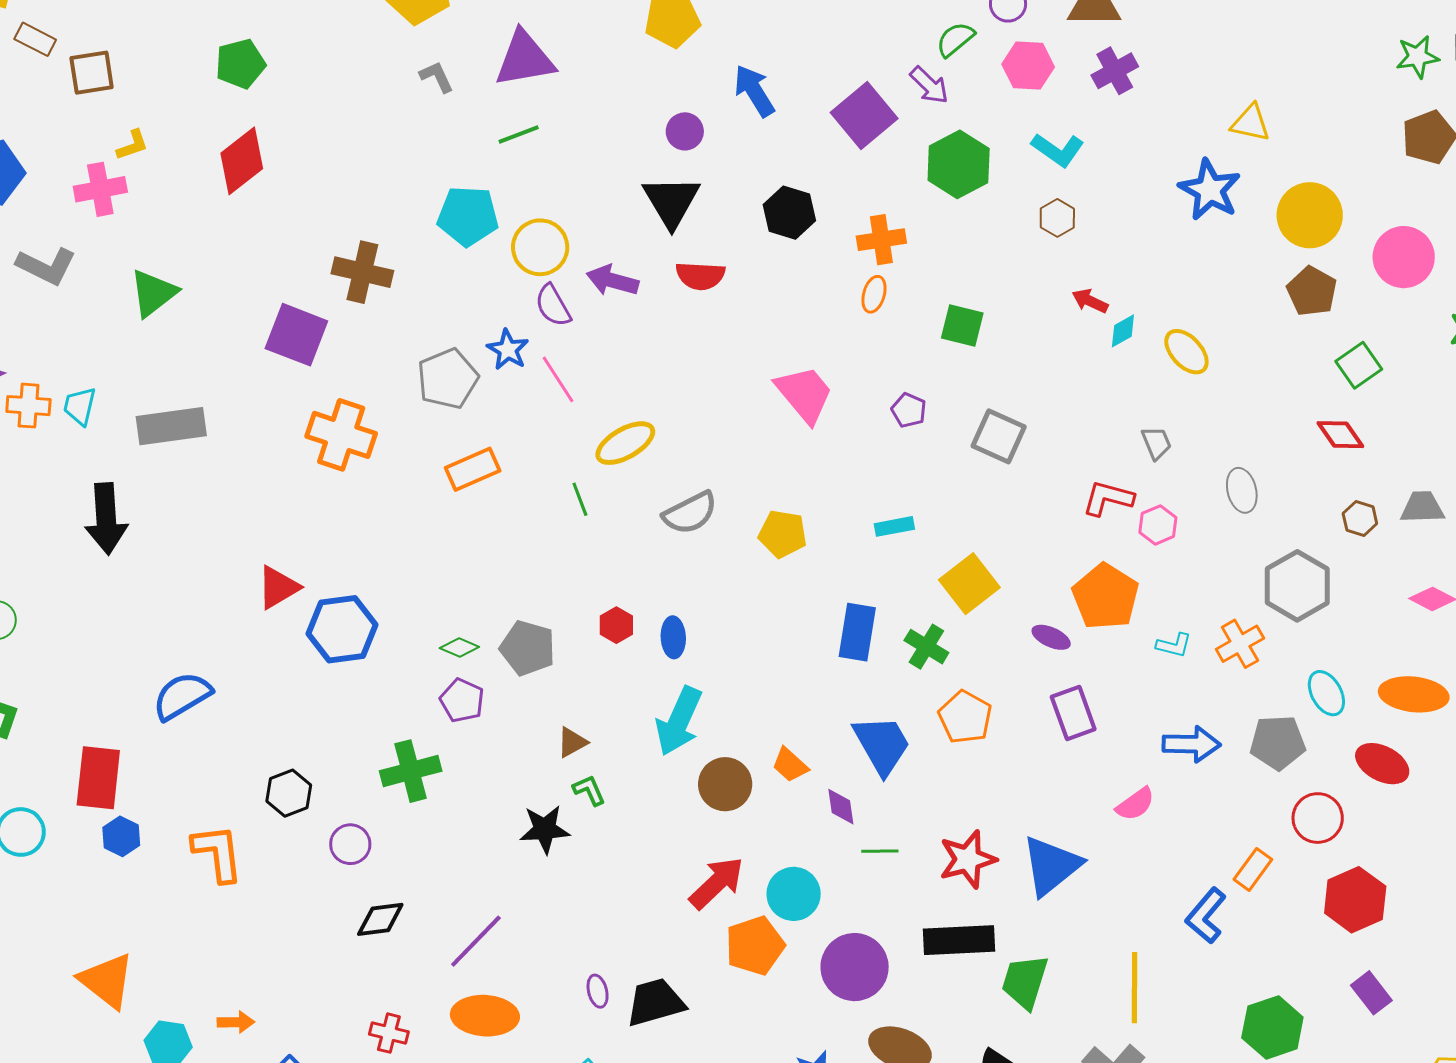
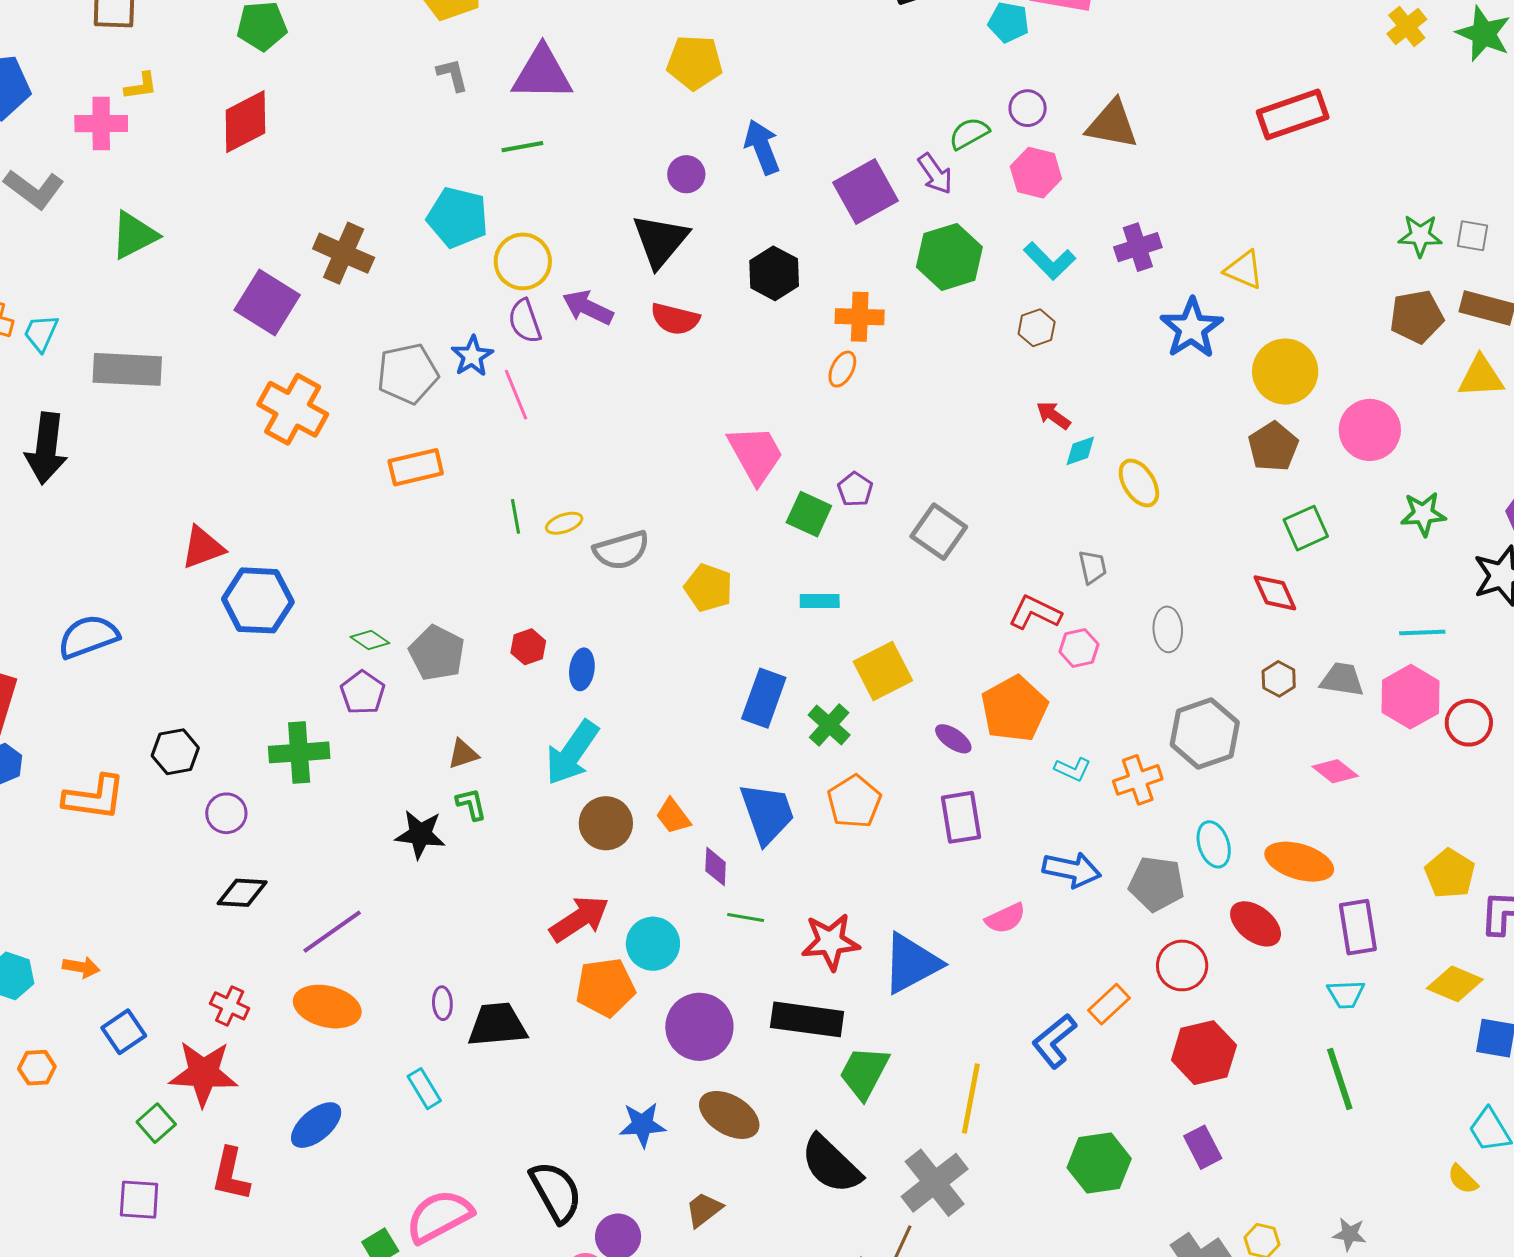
purple cross: (1115, 71) -> (1138, 247), moved
green square: (962, 325) -> (809, 514), moved
yellow ellipse: (625, 443) -> (564, 523), moved, size x0.6
orange L-shape: (218, 853) -> (94, 798), turned 94

